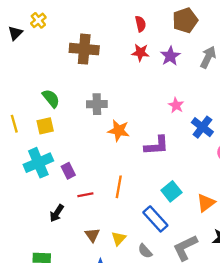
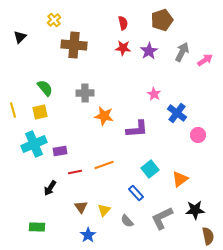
yellow cross: (38, 20) -> (54, 20), moved
black triangle: (15, 33) -> (20, 37), moved
purple rectangle: (68, 171) -> (60, 151), turned -72
orange line: (119, 187) -> (104, 165), turned 60
blue rectangle: (155, 219) -> (136, 193), size x0.7

